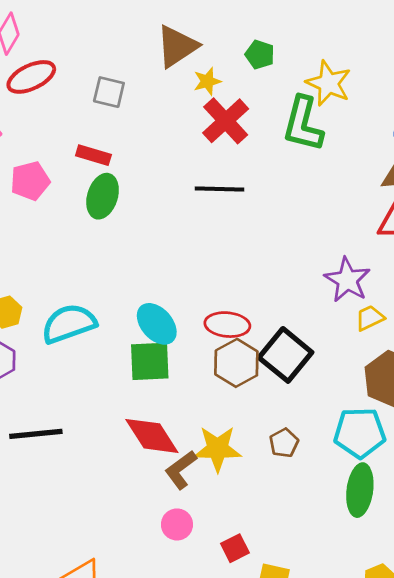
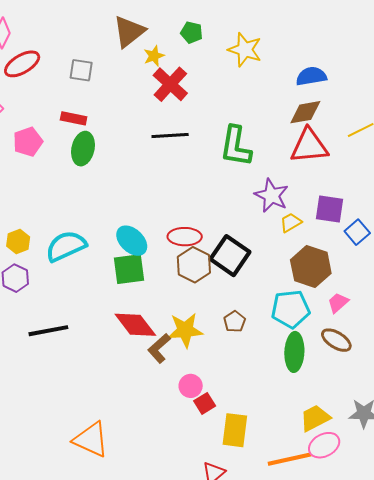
green L-shape: (303, 124) -> (236, 146), moved
pink circle: (177, 524) -> (191, 386), moved

